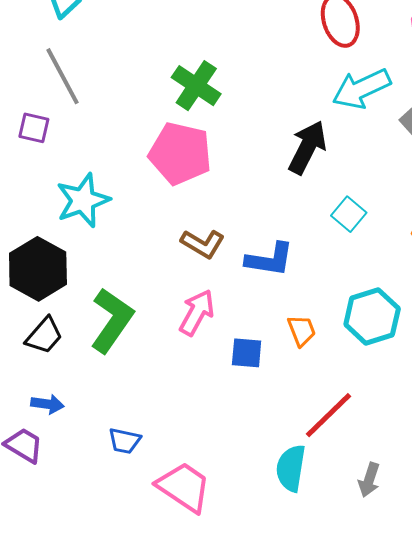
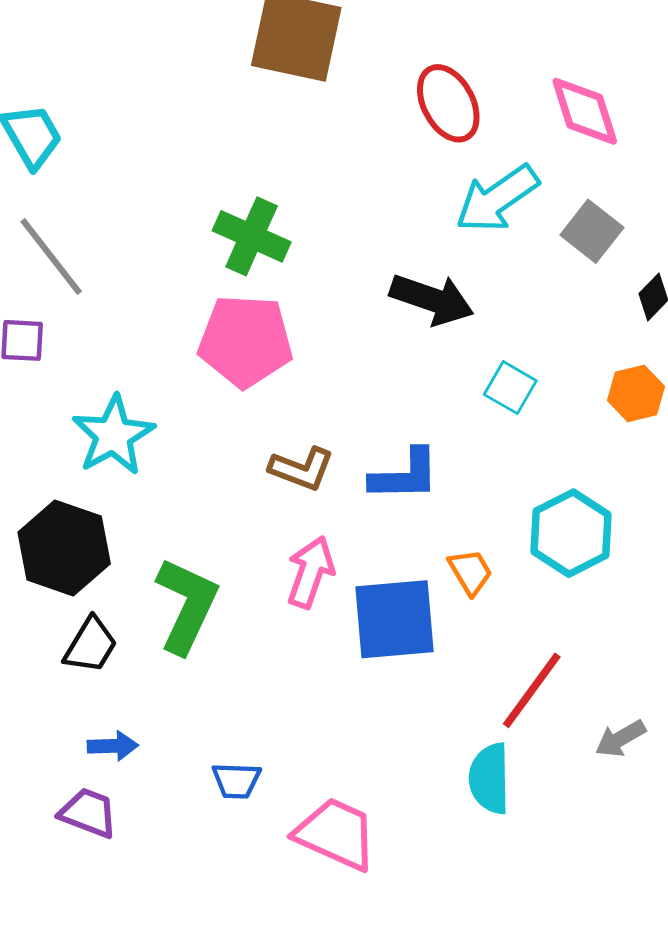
black arrow: (307, 147) -> (432, 299), turned 92
blue square: (247, 353) -> (394, 619), size x1.8
gray arrow: (369, 480) -> (620, 739), moved, turned 52

